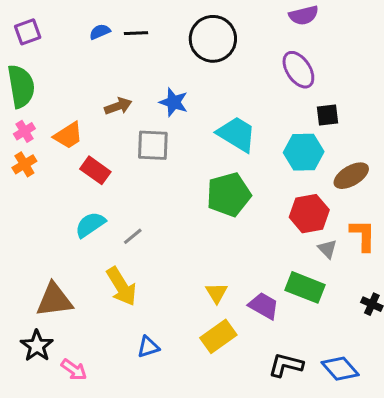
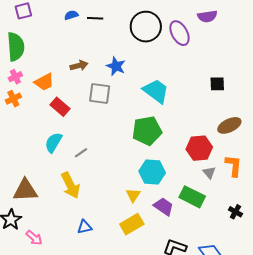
purple ellipse: (298, 70) -> (180, 33), moved
cyan hexagon: (304, 152) -> (152, 172), moved
cyan semicircle: (90, 225) -> (53, 142), turned -30

